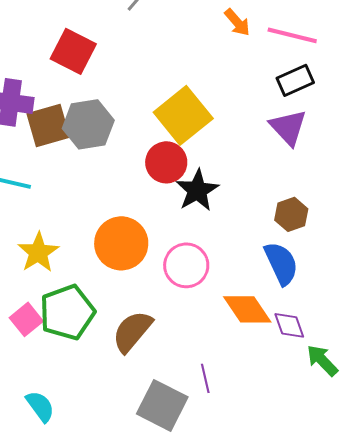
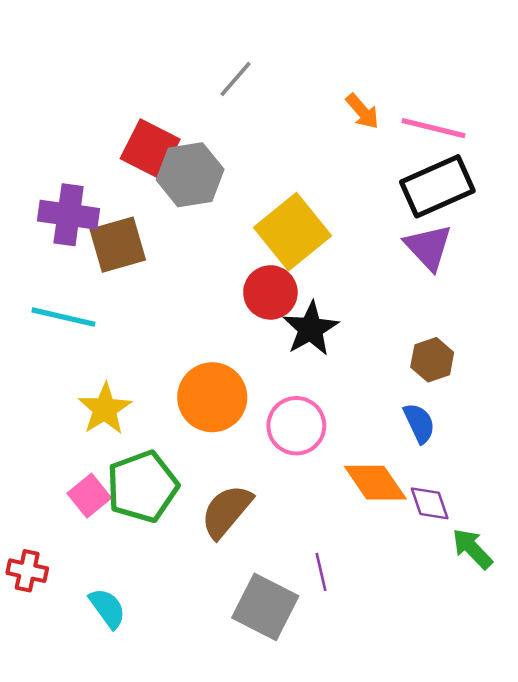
black rectangle: (295, 80) -> (437, 186), size x1.5
gray hexagon: (88, 124) -> (190, 175), moved
blue semicircle: (281, 263) -> (419, 423), size x0.7

